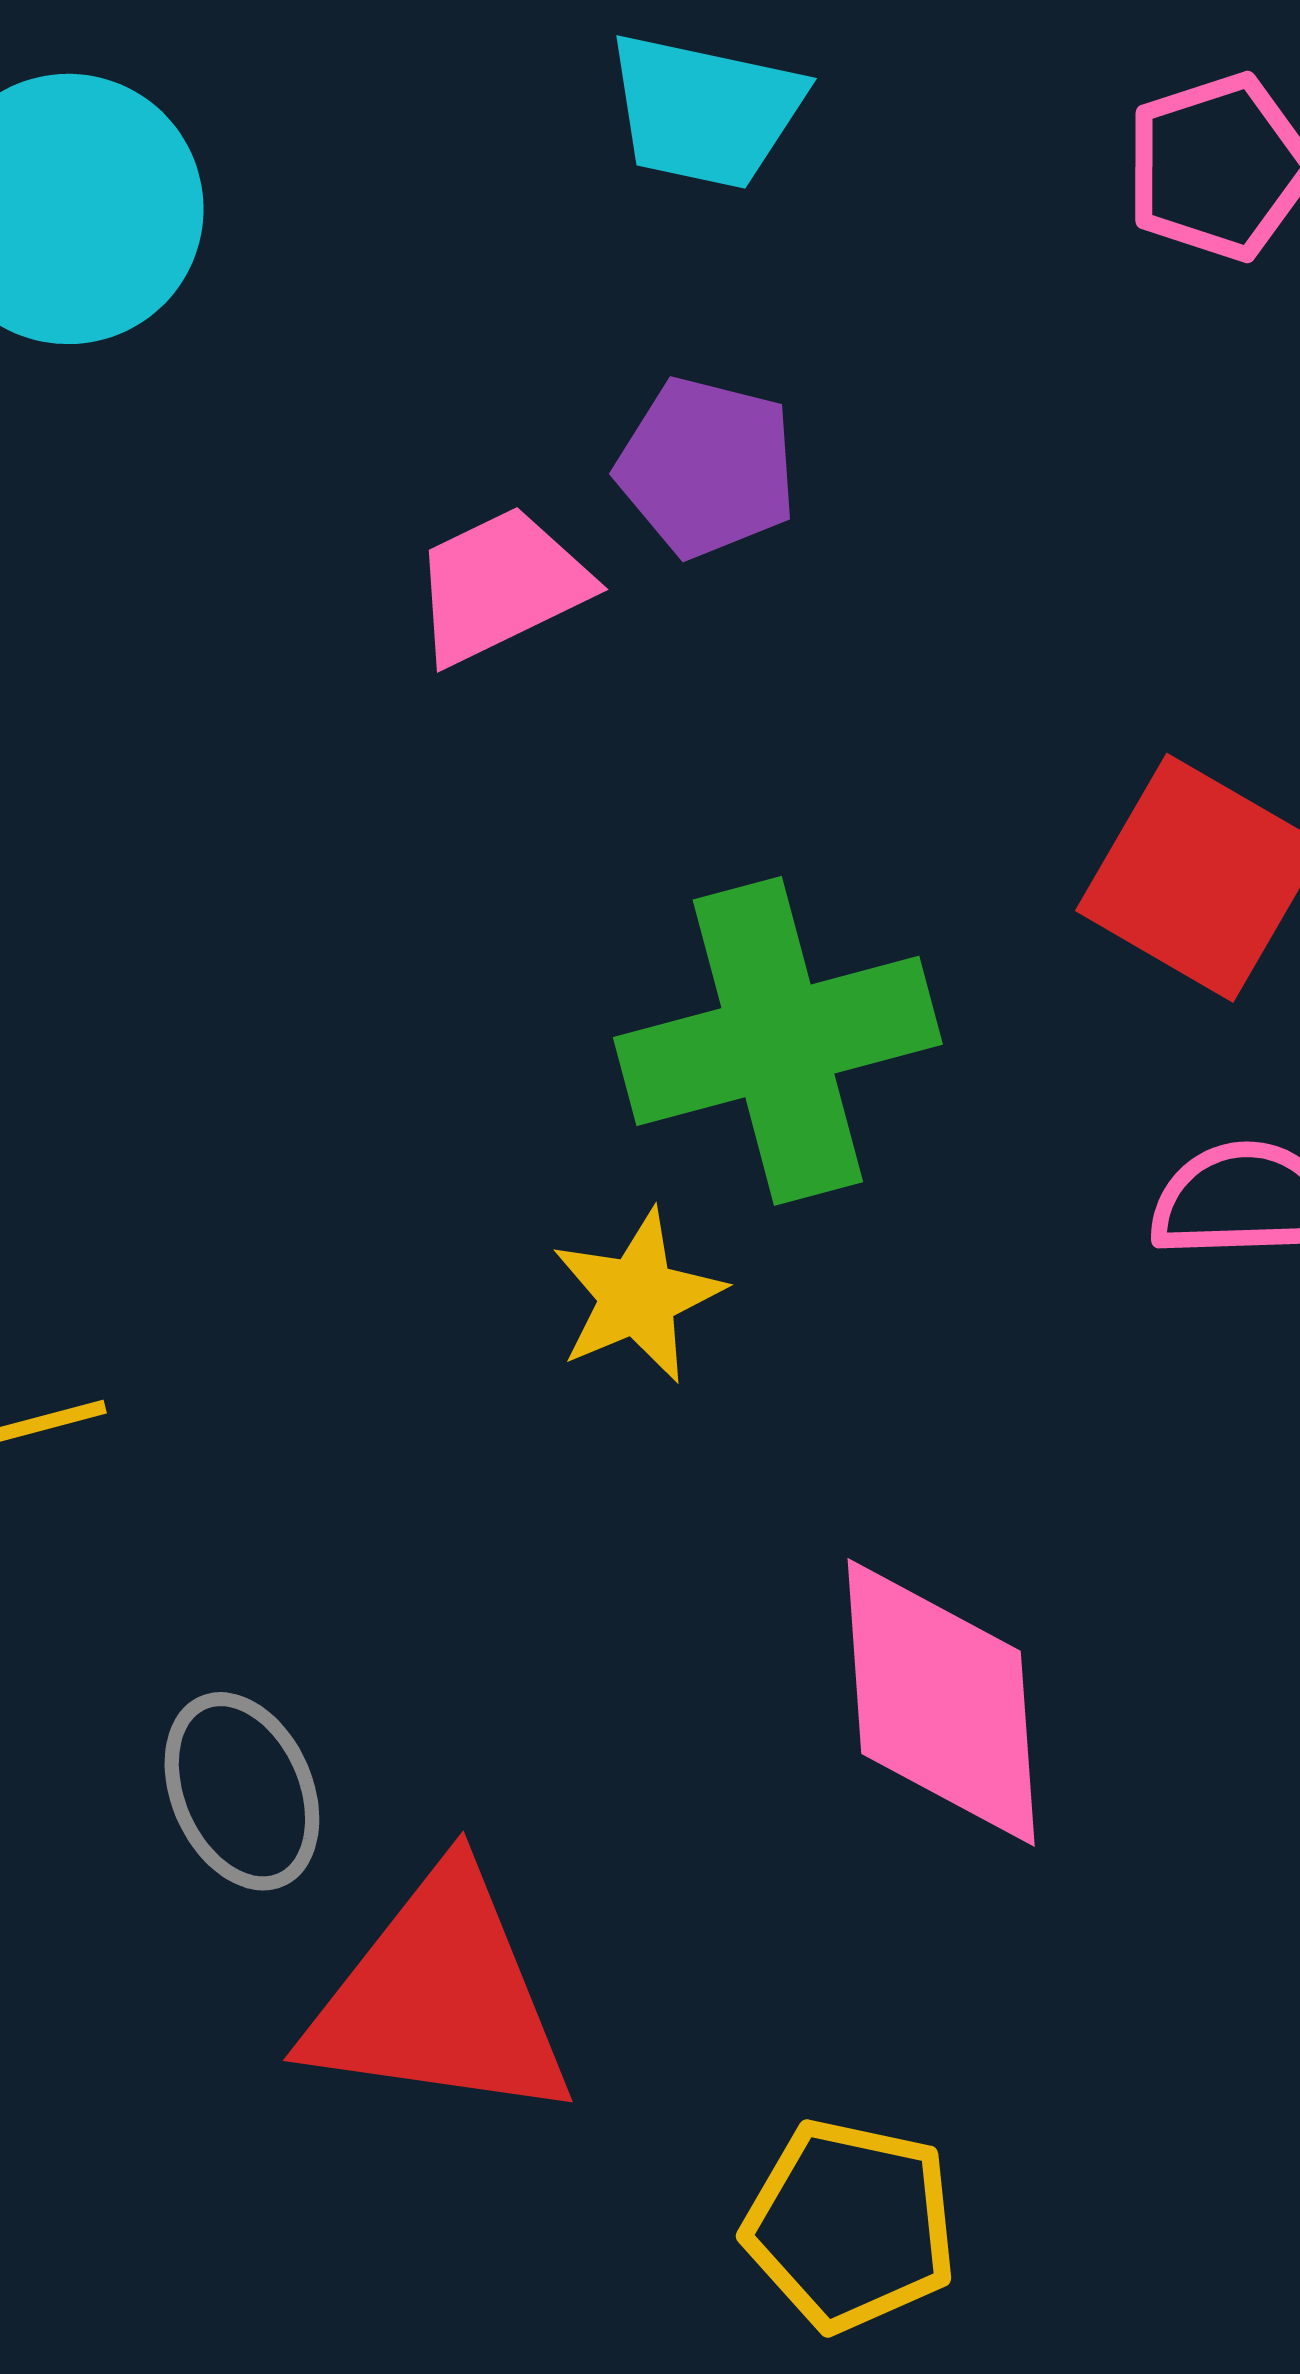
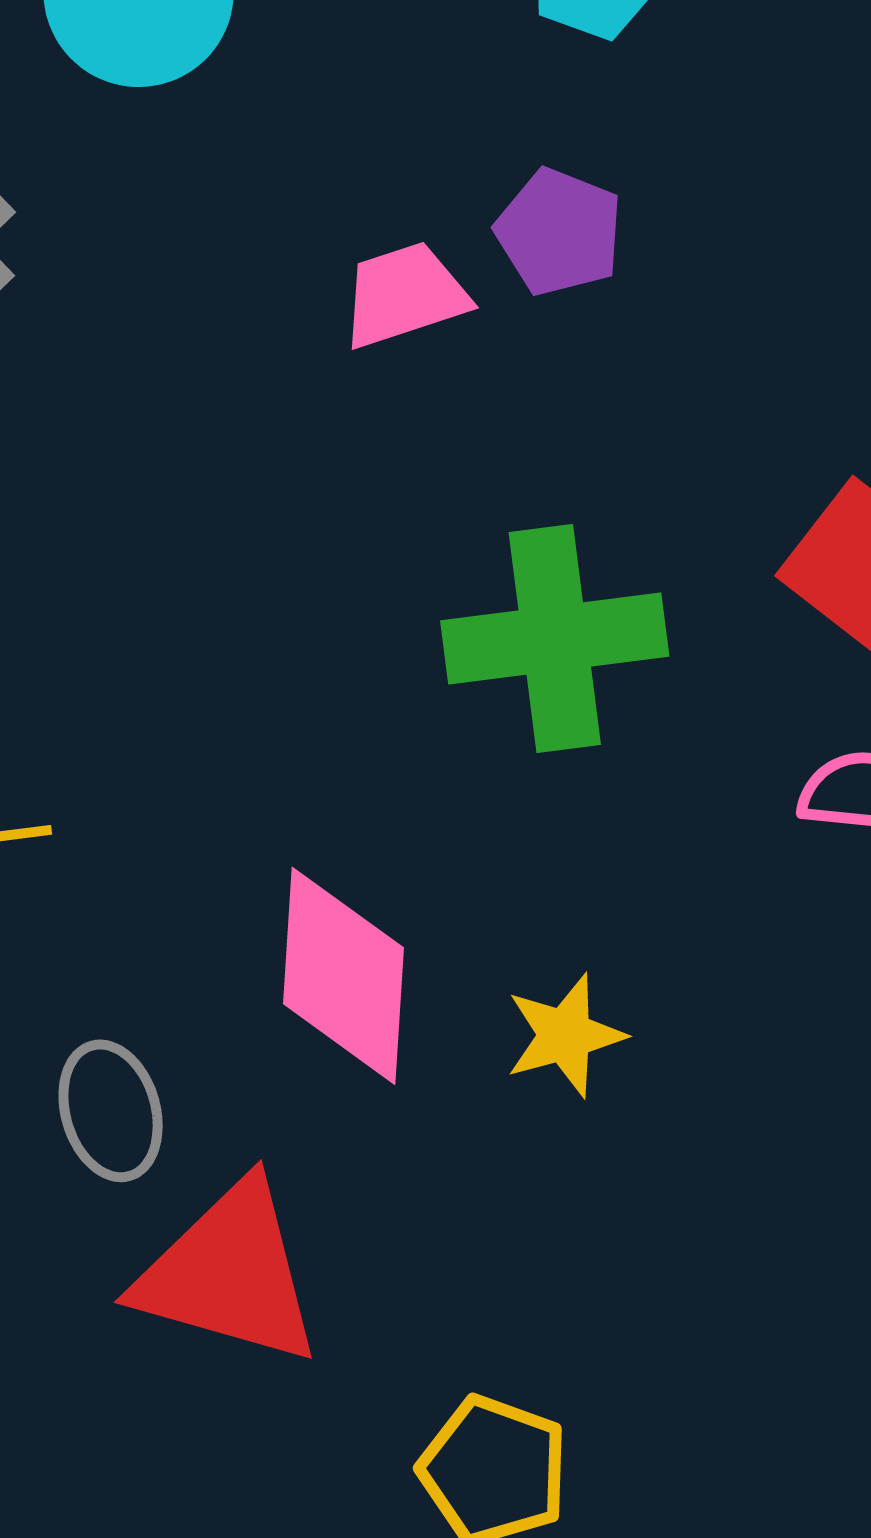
yellow star: (638, 1296) -> (565, 1035), moved
pink diamond: (941, 1702) -> (344, 976), moved

